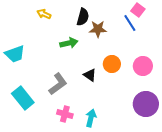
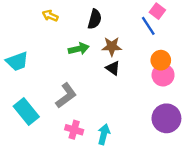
brown star: (98, 29) -> (112, 46), moved
orange circle: (112, 64) -> (161, 60), moved
black triangle: (90, 75) -> (113, 68), moved

